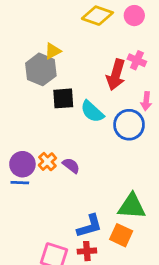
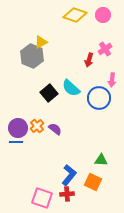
pink cross: (137, 60) -> (105, 49), turned 32
red arrow: (116, 75) -> (89, 60), size x0.6
black square: (63, 98) -> (49, 93), moved, turned -36
green triangle: (132, 206) -> (101, 160), size x0.6
blue L-shape: (90, 226) -> (69, 175), turned -35

